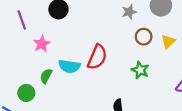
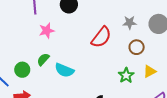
yellow triangle: (168, 42) -> (150, 71), moved
red semicircle: (97, 57) -> (101, 37), moved
cyan semicircle: (69, 66) -> (64, 70), moved

